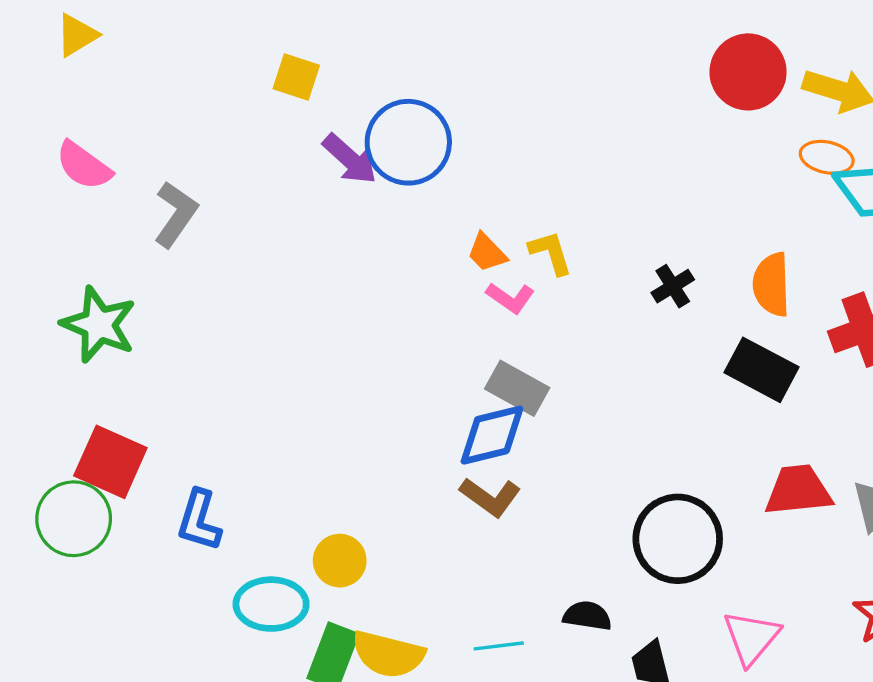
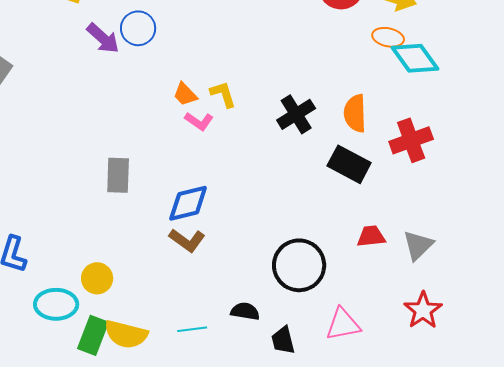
blue circle: (408, 142) -> (138, 28), size x0.7
black cross: (673, 286) -> (296, 114), size x1.5
gray rectangle: (517, 388) -> (118, 175), moved, turned 63
red trapezoid: (798, 490) -> (371, 236), size x0.7
pink triangle: (751, 638) -> (343, 324), turned 39

